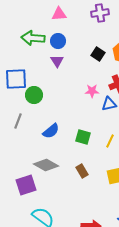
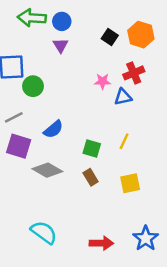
gray line: (18, 121) -> (14, 117), turned 42
green square: (83, 137) -> (92, 148), moved
purple square: (26, 185) -> (19, 146), moved, turned 35

